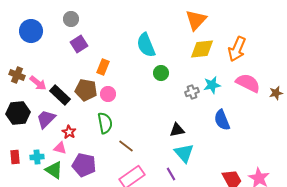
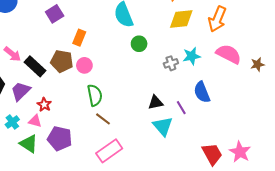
green semicircle: (105, 123) -> (95, 95), moved
cyan cross: (37, 157) -> (12, 122), moved, turned -32
purple line: (171, 174) -> (181, 108), moved

